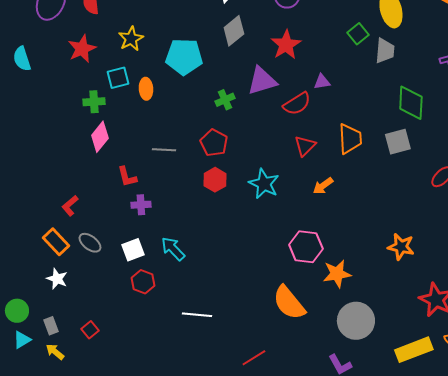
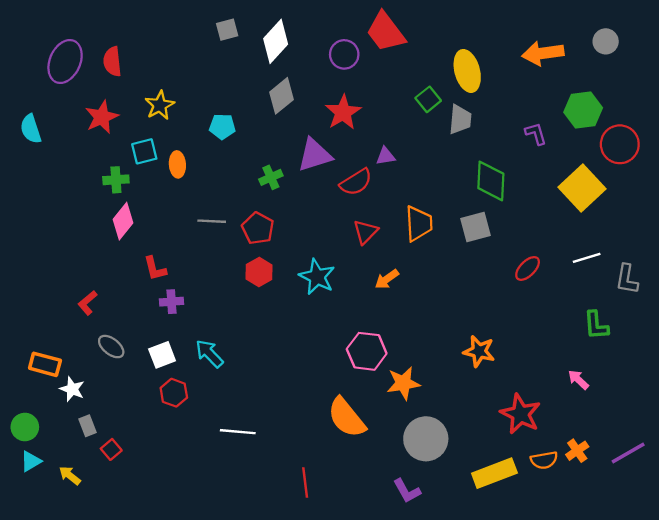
cyan pentagon: (184, 57) -> (222, 127), size x0.6
gray line: (164, 150) -> (212, 221), moved
orange rectangle: (56, 242) -> (45, 364), moved, turned -32
gray rectangle: (51, 326) -> (88, 426), moved
red line: (254, 358) -> (305, 483), turned -65

